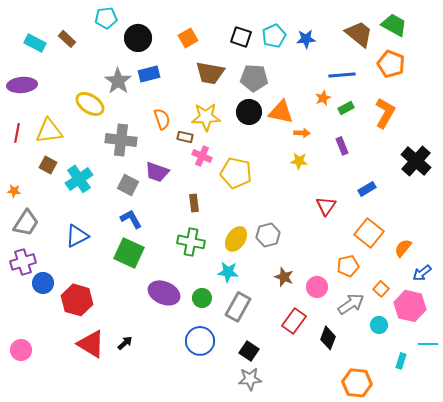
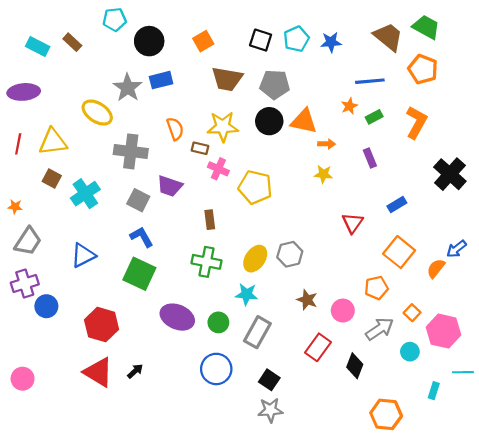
blue arrow: (422, 273) -> (456, 249), moved
red hexagon: (77, 300) -> (102, 325), moved

